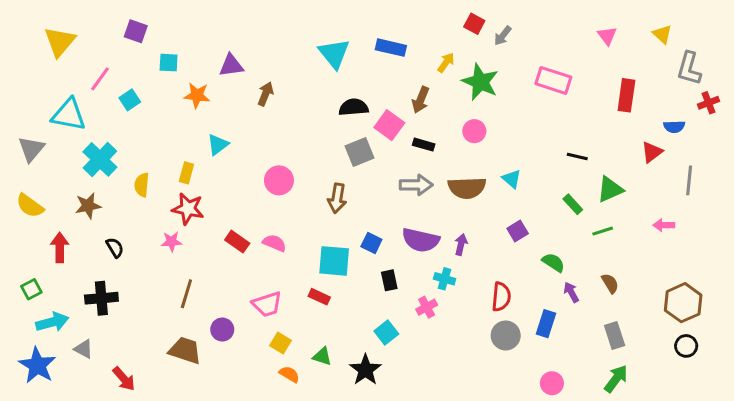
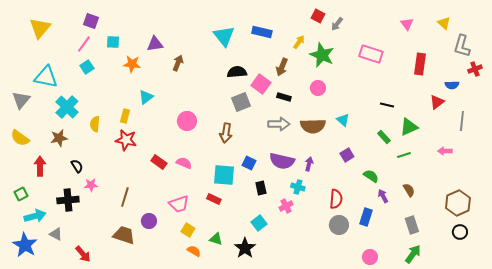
pink line: (100, 79) -> (84, 44), moved
pink star: (172, 242) -> (91, 185), moved

